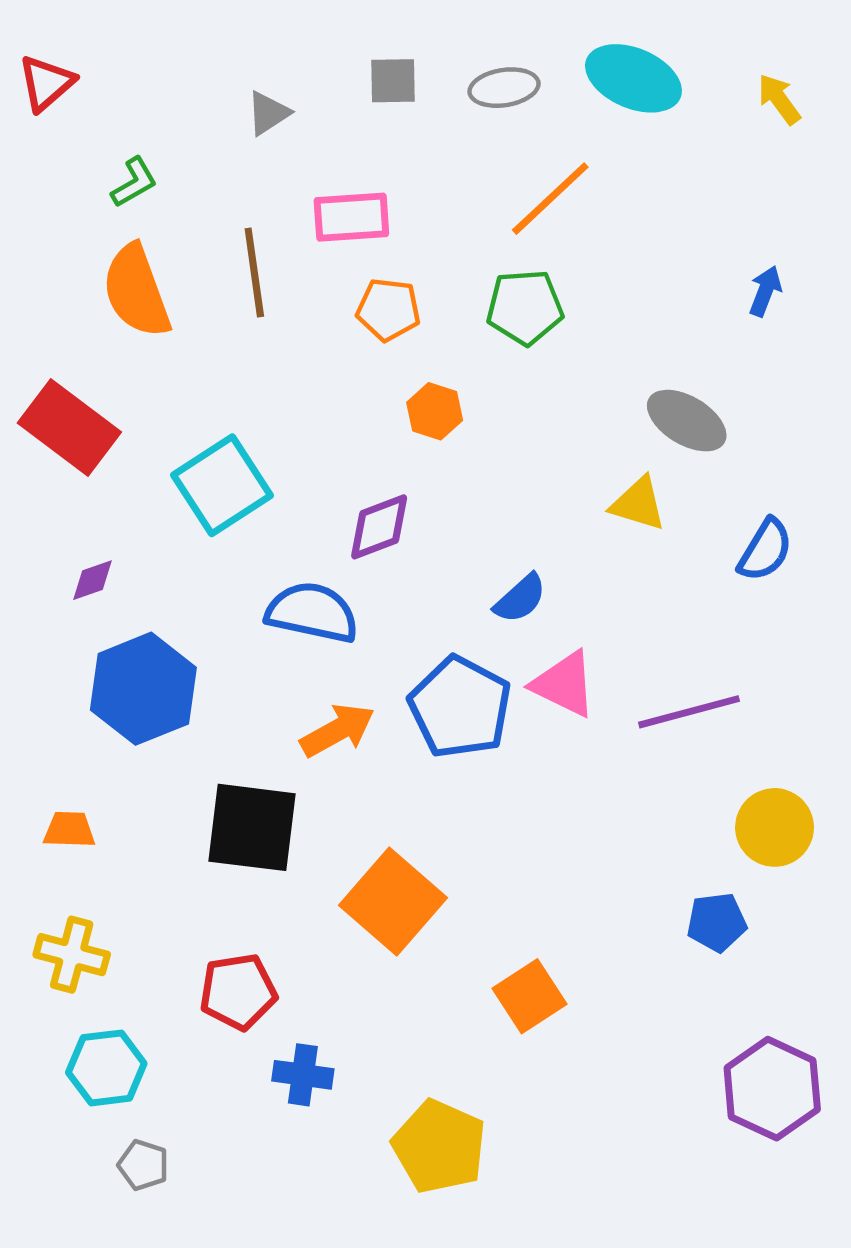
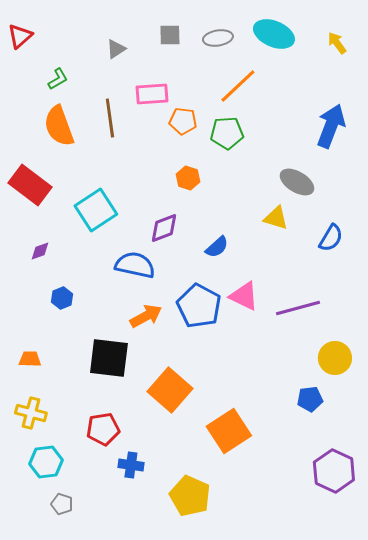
blue arrow: (765, 291) -> (331, 126), size x2.0
orange pentagon: (388, 310) -> (183, 121), moved
blue semicircle: (520, 599) -> (217, 247), moved
blue hexagon: (143, 689) -> (62, 298), size x0.5
orange square: (529, 996) -> (229, 431), size x1.4

